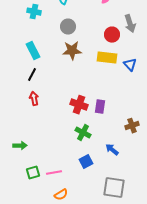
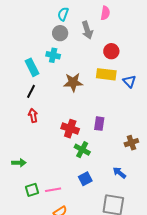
cyan cross: (34, 12) -> (53, 55), moved
gray arrow: (130, 24) -> (87, 30), moved
gray circle: (68, 27) -> (60, 33), moved
brown star: (72, 51) -> (73, 82), moved
red cross: (79, 105) -> (70, 129), moved
blue arrow: (112, 150) -> (119, 173), moved

